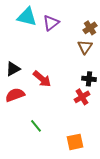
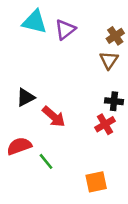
black triangle: (13, 69) -> (26, 97), moved
red arrow: (42, 79) -> (54, 117), moved
red semicircle: (15, 95) -> (19, 146), moved

